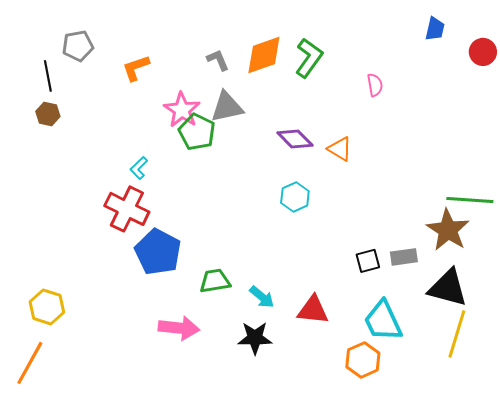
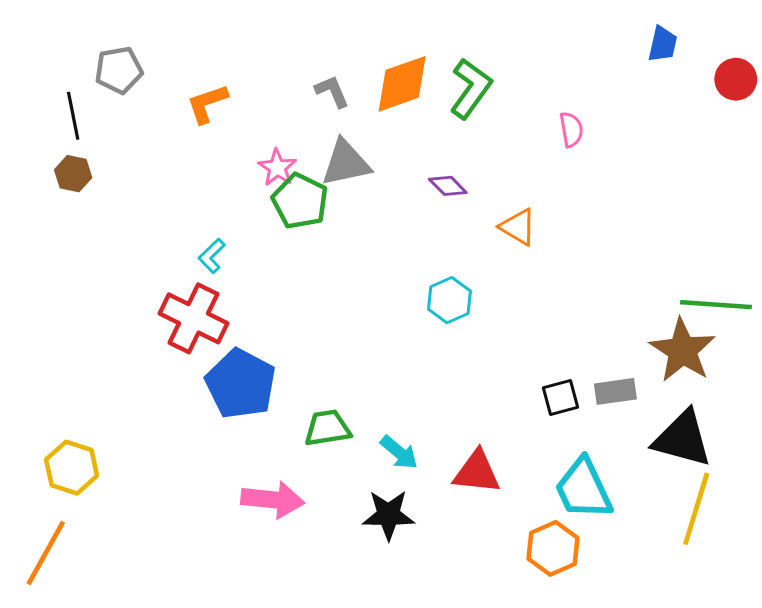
pink star: (182, 110) -> (277, 168), size x0.7
purple diamond: (295, 139) -> (448, 186), moved, size x0.7

